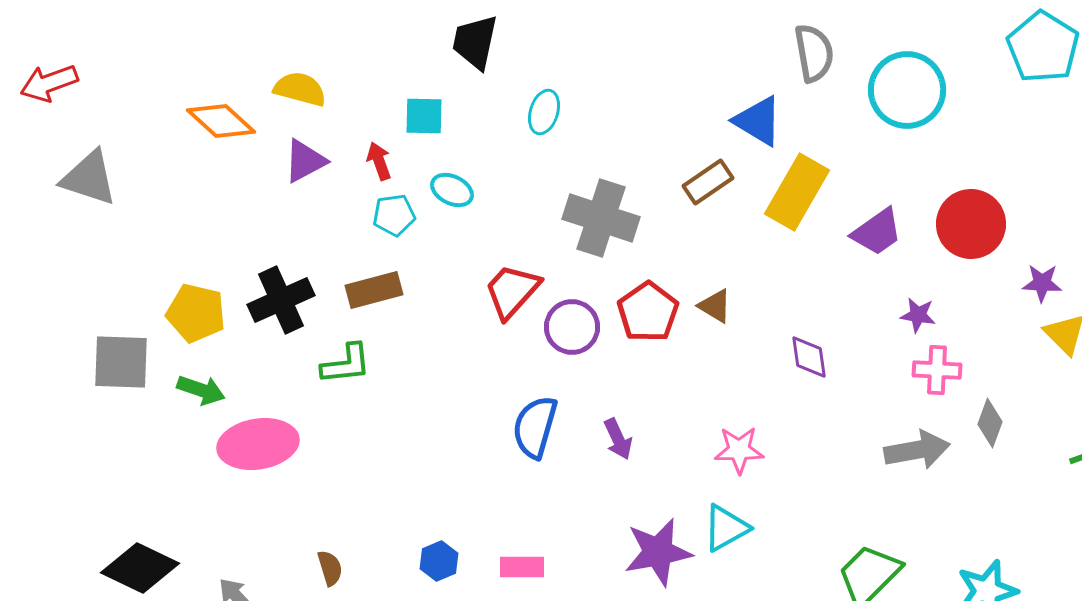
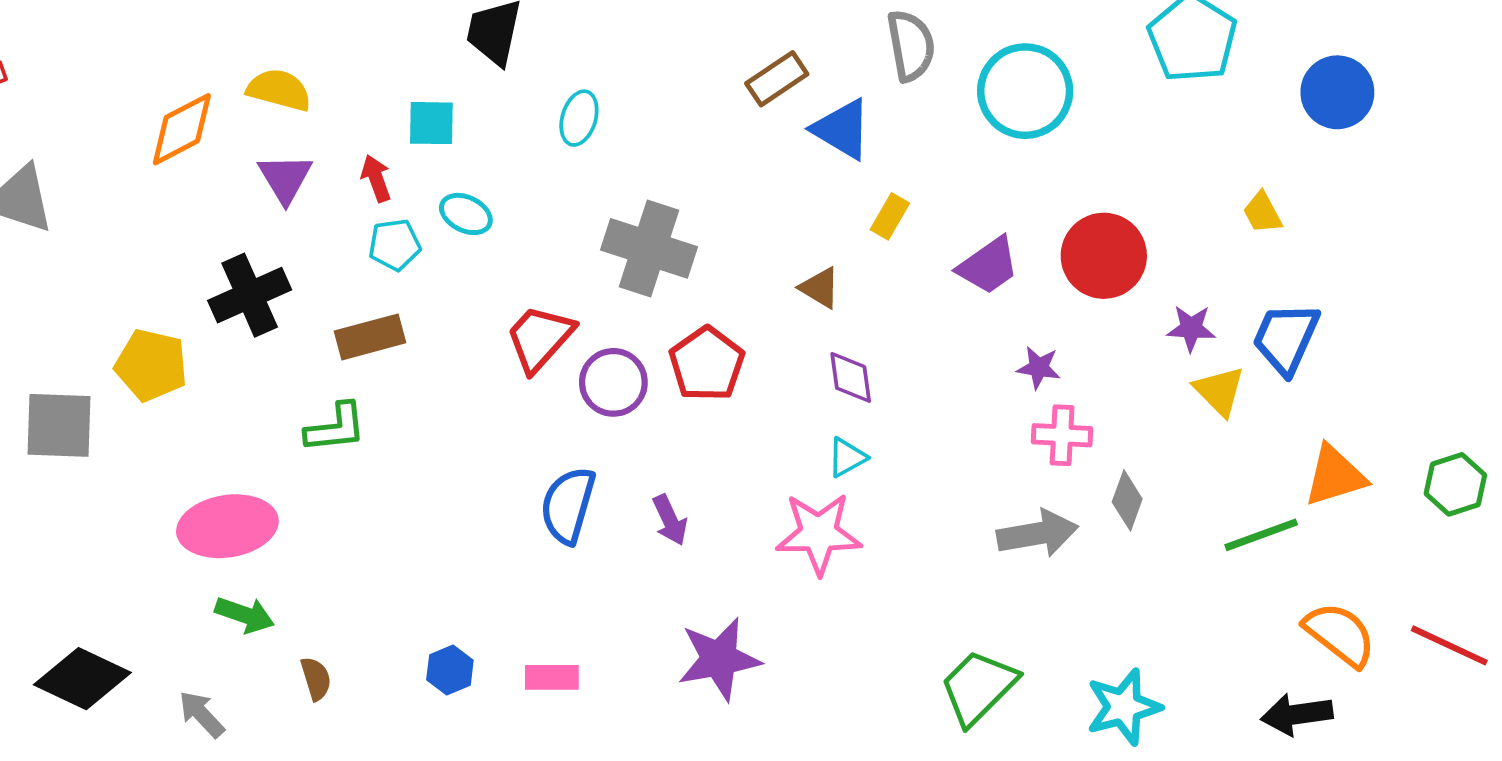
orange diamond: (221, 121) -> (182, 129), turned -70
purple triangle: (305, 161) -> (285, 178), turned -33
brown rectangle: (708, 182) -> (777, 79), moved
yellow rectangle: (797, 192) -> (890, 216), size x0.5
black cross: (281, 300) -> (250, 295), moved
brown triangle: (715, 306) -> (820, 288), moved
purple diamond: (809, 357) -> (851, 377), moved
green arrow: (201, 390) -> (245, 615), moved
pink star: (739, 450) -> (819, 534), size x1.4
cyan triangle: (726, 528) -> (847, 457), moved, size x0.7

